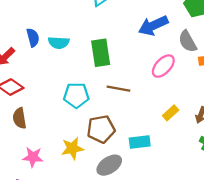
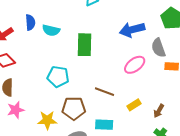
brown line: (118, 89) -> (105, 92), moved
pink star: (33, 157) -> (16, 110), moved, turned -30

